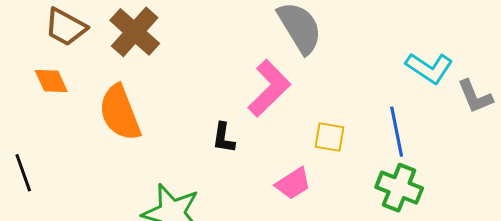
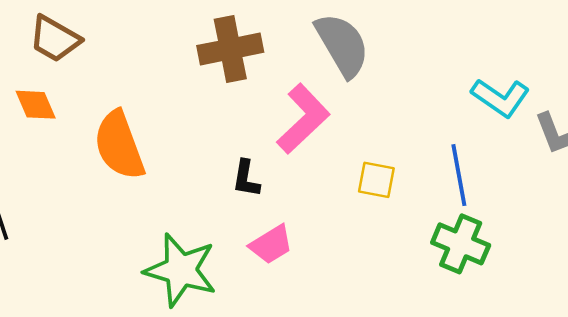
brown cross: (135, 32) -> (230, 49), moved, turned 36
pink trapezoid: (293, 184) -> (271, 244), moved

